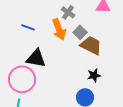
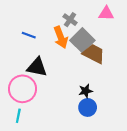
gray square: (80, 32) -> (82, 40), size x1.6
black star: (94, 75) -> (86, 91), moved

